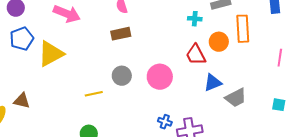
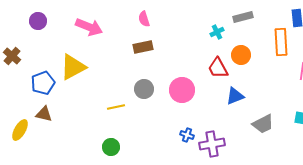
cyan cross: (195, 19) -> (217, 32), turned -32
orange rectangle: (243, 29) -> (281, 42), moved
blue pentagon: (22, 39) -> (43, 83), moved
gray trapezoid: (236, 98) -> (263, 124), moved

